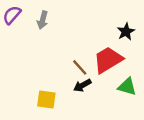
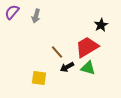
brown line: (80, 67) -> (57, 52), moved
green triangle: (127, 87) -> (88, 68), moved

